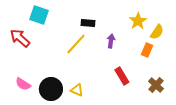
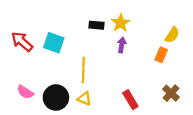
cyan square: (39, 15) -> (54, 43), moved
yellow star: (138, 21) -> (121, 23), moved
yellow line: (76, 44) -> (83, 70), moved, turned -40
red rectangle: (122, 76) -> (130, 100), moved

